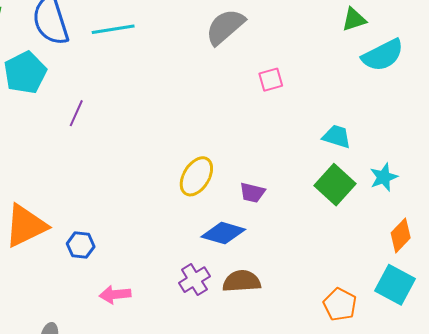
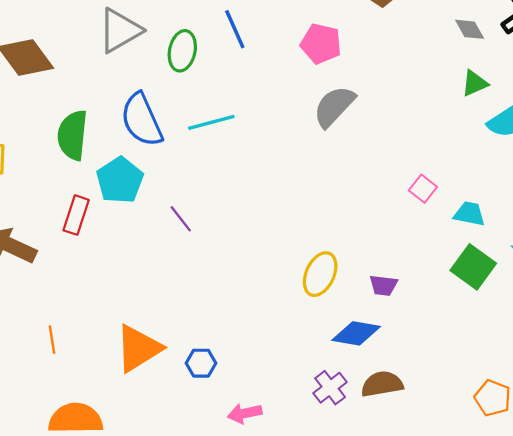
pink square: (271, 80) -> (423, 189), moved, turned -30
purple line: (76, 113) -> (181, 219), turned -56

